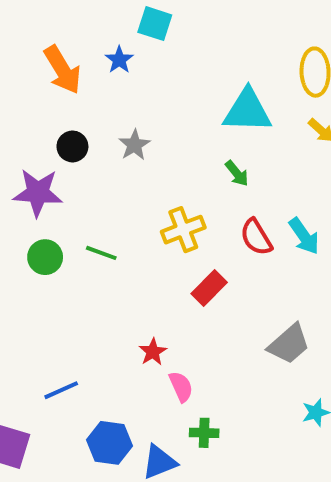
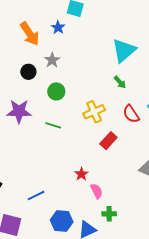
cyan triangle: (247, 111) -> (124, 50), turned -40
gray star: (134, 145) -> (52, 60), moved
black circle: (72, 146) -> (28, 72), moved
purple star: (38, 193) -> (19, 111), moved
green circle: (45, 257) -> (56, 91), moved

